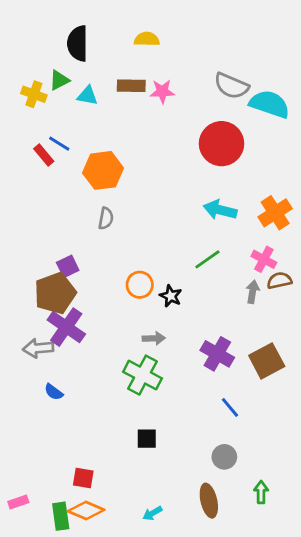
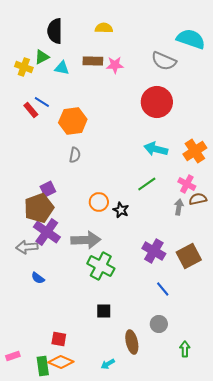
cyan semicircle: (270, 104) -> (191, 39), moved
gray arrow: (154, 338) -> (86, 240), moved, size x1.8
brown ellipse: (209, 501) -> (132, 342), moved

